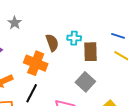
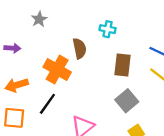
cyan cross: (74, 38) -> (108, 29), moved
gray square: (85, 82) -> (127, 101), moved

